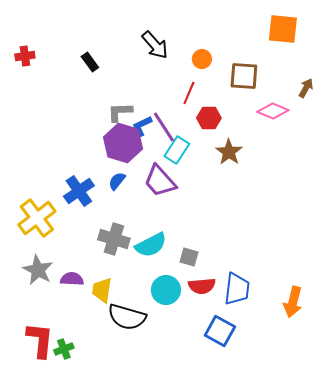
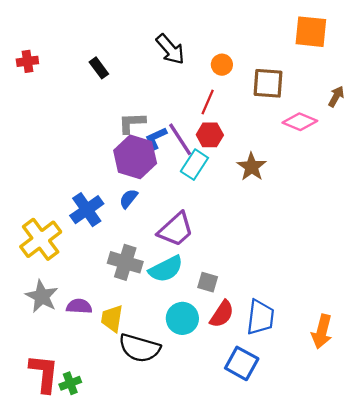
red hexagon: (209, 118) -> (210, 135), moved
purple trapezoid: (160, 181) -> (176, 229), moved, turned -90
red semicircle: (202, 286) -> (222, 314), turned -52

